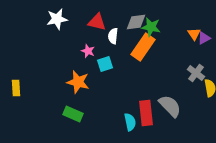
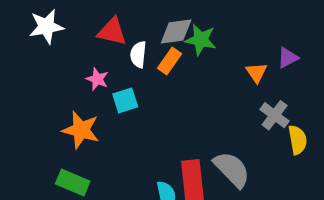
orange triangle: (194, 34) -> (257, 73), moved
orange rectangle: (143, 47) -> (170, 61), moved, size x0.6

